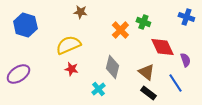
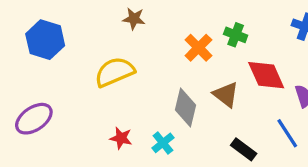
red star: (71, 69) -> (121, 138), moved
brown triangle: (146, 72) -> (226, 95), moved

